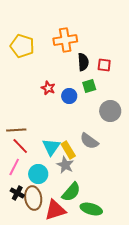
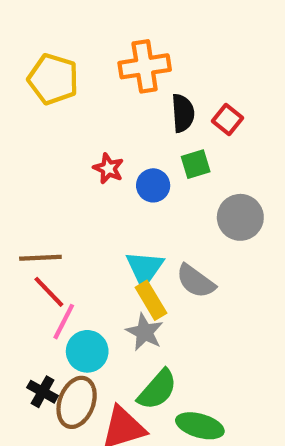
red square: (104, 65) -> (228, 120), turned 32
cyan triangle: (51, 147) -> (145, 268), moved
pink line: (14, 167) -> (64, 322), moved
brown ellipse: (33, 198) -> (77, 402), turned 30

